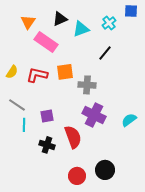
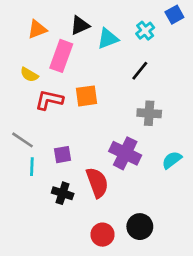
blue square: (131, 11) -> (174, 15), turned -32
orange triangle: (28, 22) -> (37, 29), turned 35
pink rectangle: (46, 42) -> (61, 56), turned 75
yellow semicircle: (12, 72) -> (29, 75), moved, turned 88
gray cross: (87, 85) -> (149, 113), moved

